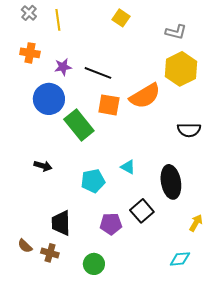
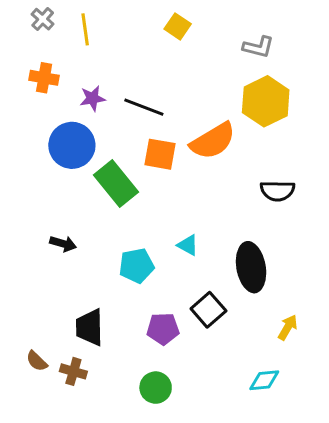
green circle: (94, 264) -> (156, 388), moved

